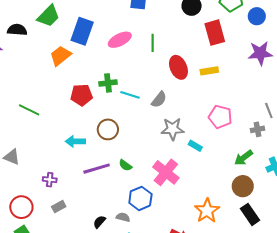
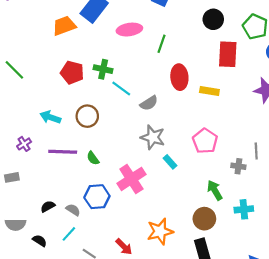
green arrow: (244, 158) -> (215, 190), turned 78
purple cross: (50, 180) -> (24, 144), moved, turned 32

